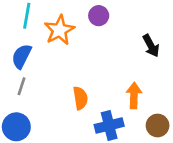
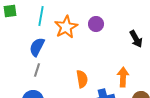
purple circle: (99, 16) -> (96, 24), moved

